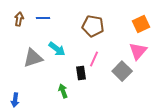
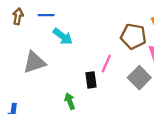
brown pentagon: (93, 26) -> (133, 36), moved
cyan arrow: (57, 49) -> (63, 36), moved

